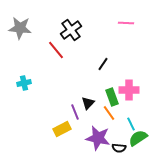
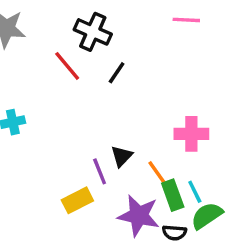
black cross: (71, 30) -> (93, 32), turned -30
black line: (103, 64) -> (117, 73), moved
green rectangle: (112, 97) -> (173, 195), moved

